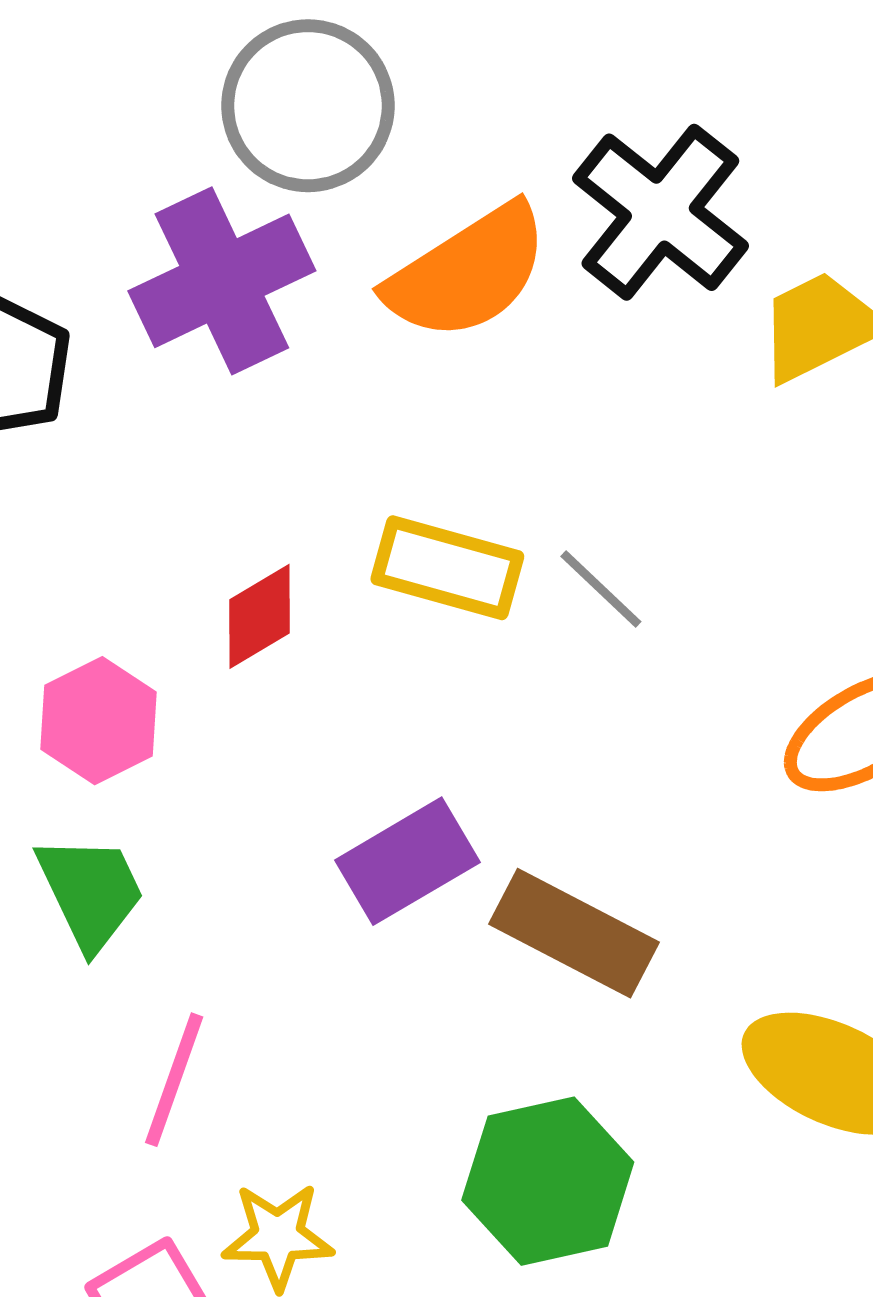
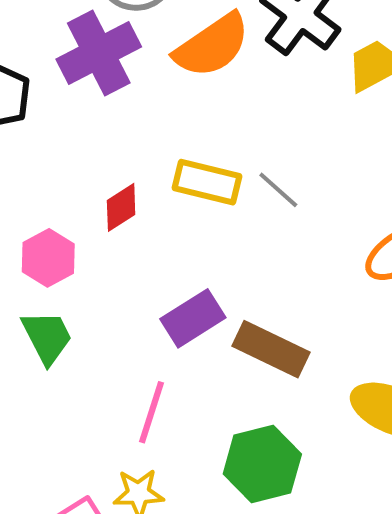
pink line: (174, 1080) -> (152, 412), moved

